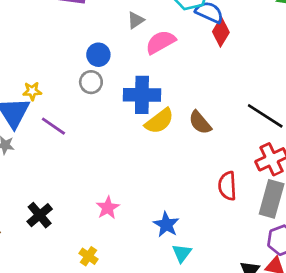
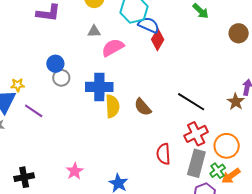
gray triangle: (136, 20) -> (94, 31), turned 32
blue circle: (98, 55) -> (55, 64), moved
yellow semicircle: (159, 121) -> (112, 106), turned -55
black cross: (40, 215) -> (24, 177), turned 30

